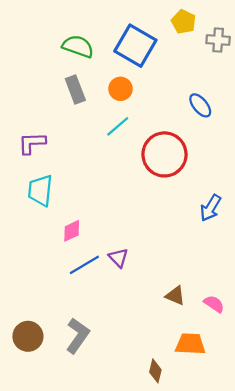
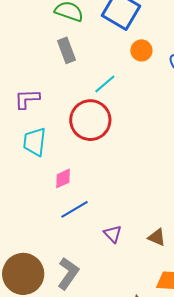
orange circle: (121, 89) -> (141, 50), moved
red circle: (164, 154) -> (90, 120), moved
purple triangle: (118, 258) -> (113, 234), moved
brown circle: (28, 336) -> (23, 274), size x1.5

